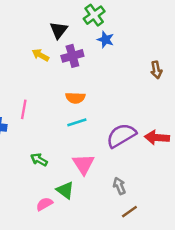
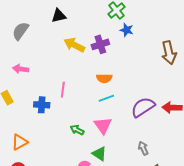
black triangle: (59, 30) -> (59, 16), moved, turned 42
yellow arrow: (40, 55) -> (74, 45), size x1.5
brown arrow: (156, 70) -> (169, 53), size x1.6
pink triangle: (83, 164) -> (103, 125), moved

